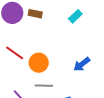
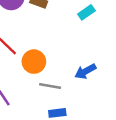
gray line: (44, 86) -> (50, 86), moved

